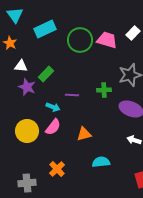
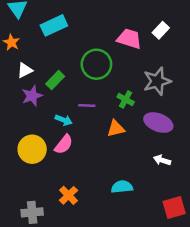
green circle: (80, 40) -> (96, 64), moved
white triangle: (21, 66) -> (25, 70), turned -32
purple star: (27, 87) -> (32, 96), turned 30
green cross: (104, 90) -> (126, 99), turned 32
orange triangle: (84, 134) -> (116, 129), moved

